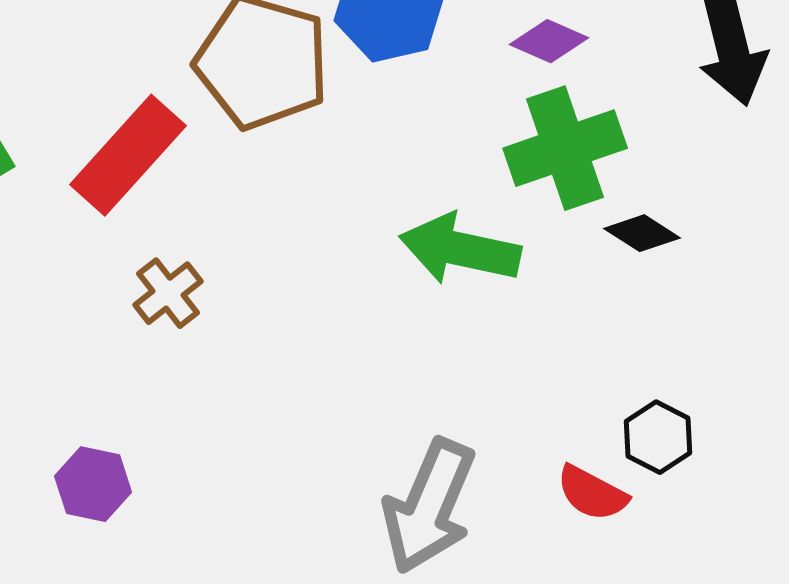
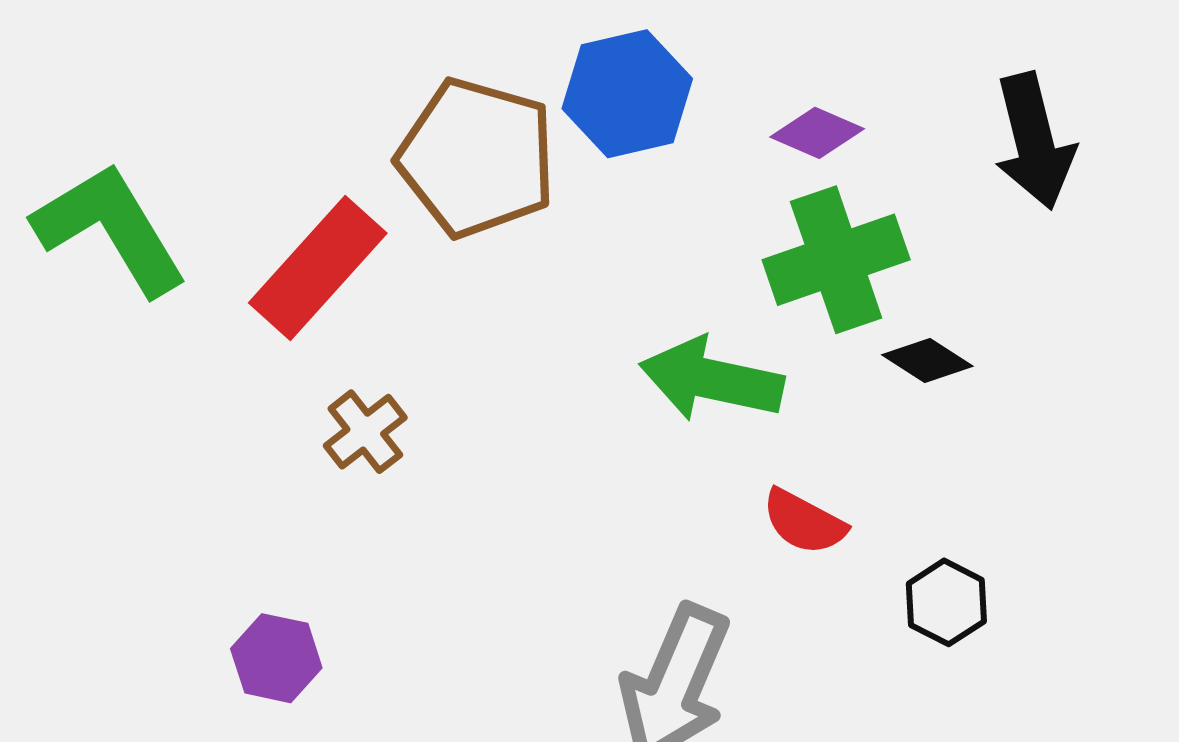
red semicircle: (592, 493) -> (804, 522), moved

